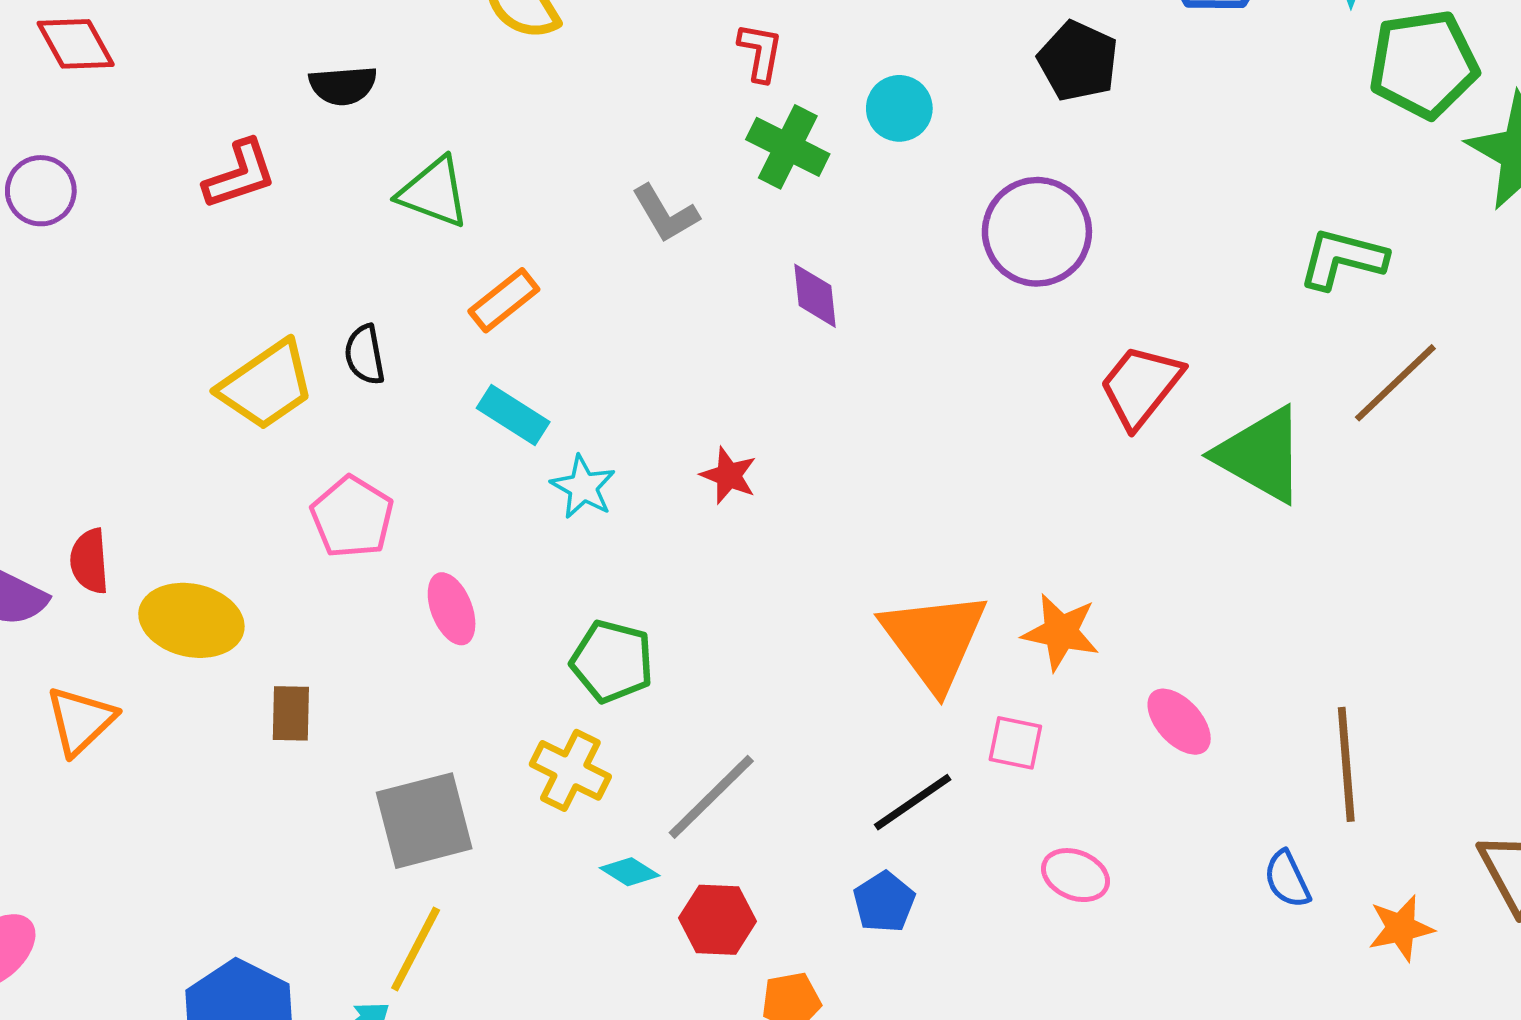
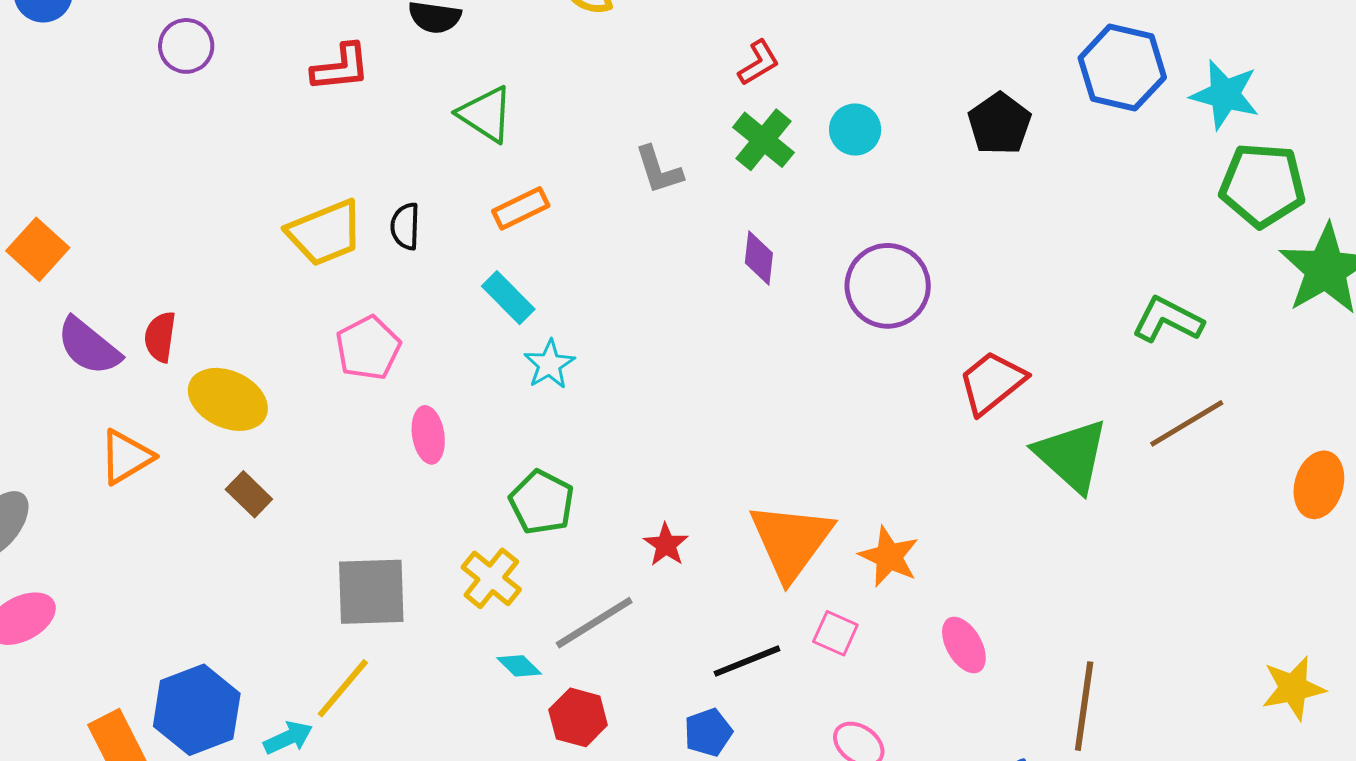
red L-shape: (760, 52) -> (759, 63), turned 36
purple circle: (1037, 232) -> (888, 286), moved
red star: (729, 475) -> (666, 545), moved
brown rectangle: (291, 713) -> (249, 494), moved, turned -60

